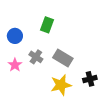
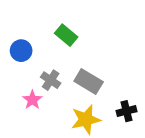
green rectangle: (47, 25) -> (66, 35), turned -70
pink star: (15, 65) -> (32, 100), moved

